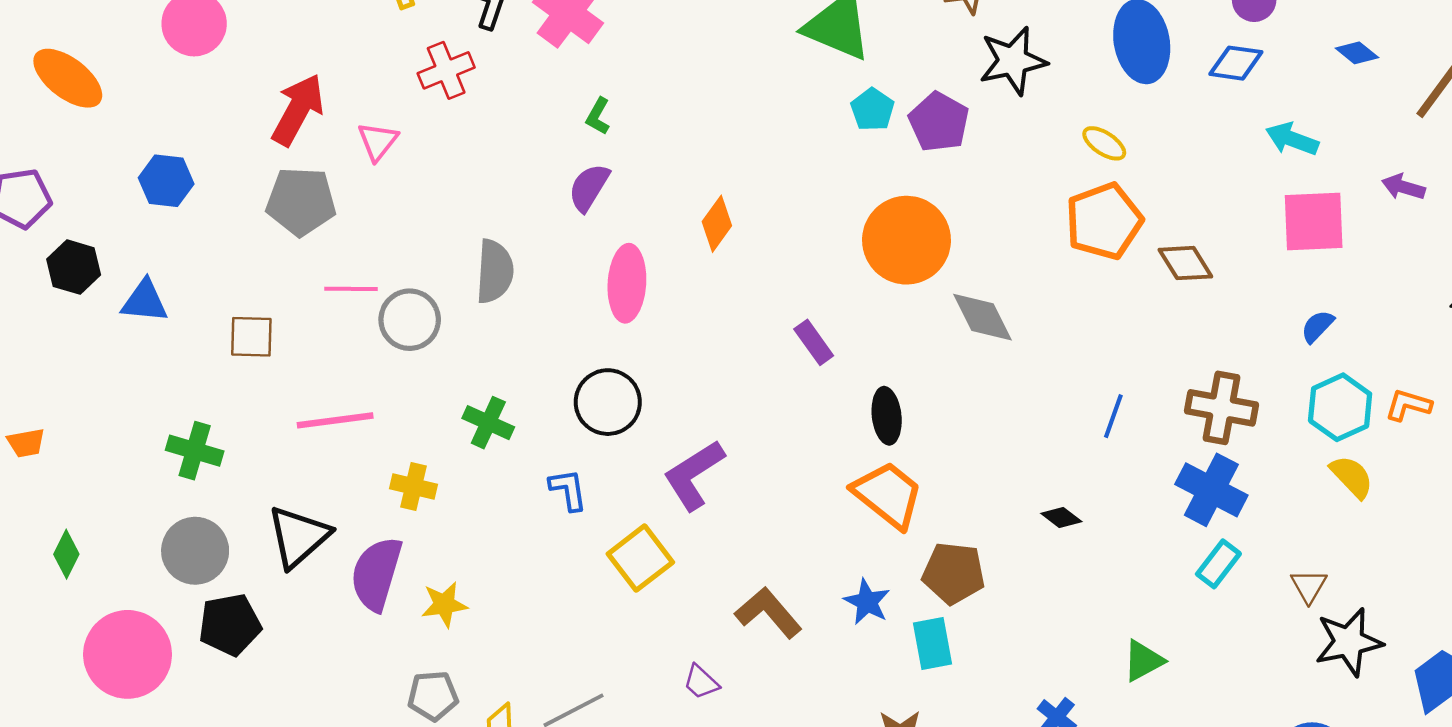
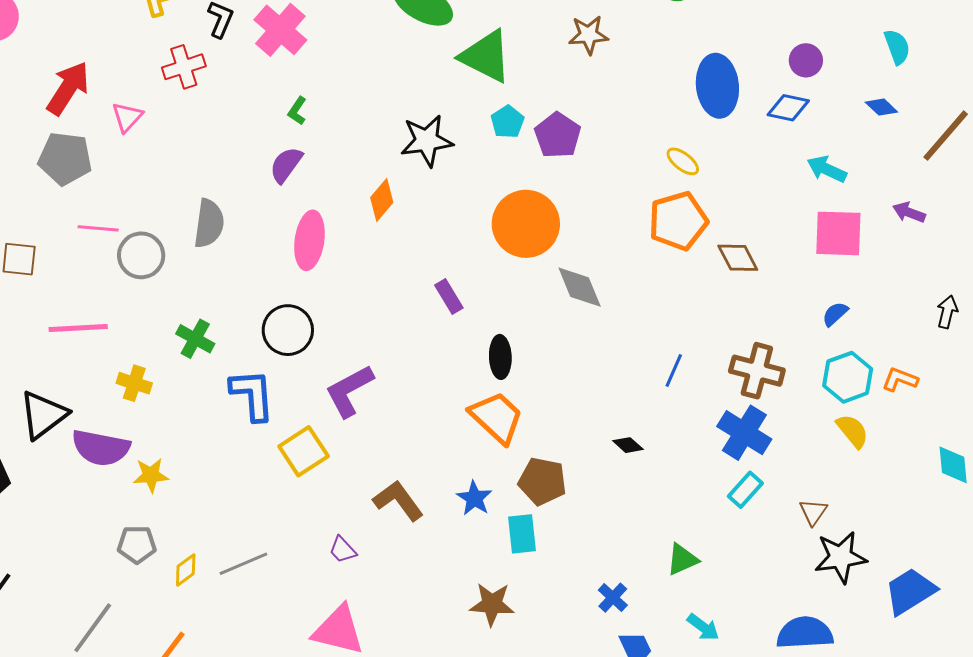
black star: (1013, 61) -> (427, 141), moved
blue L-shape: (568, 490) -> (252, 395), size x1.6
purple semicircle: (376, 574) -> (101, 448), turned -100

